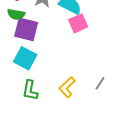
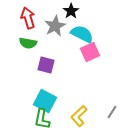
purple square: (26, 29) -> (46, 65), moved, size x0.7
cyan square: (25, 58) -> (45, 101), moved

